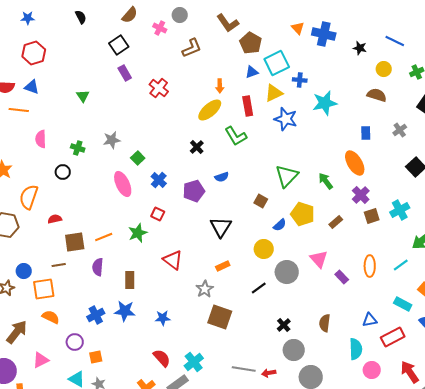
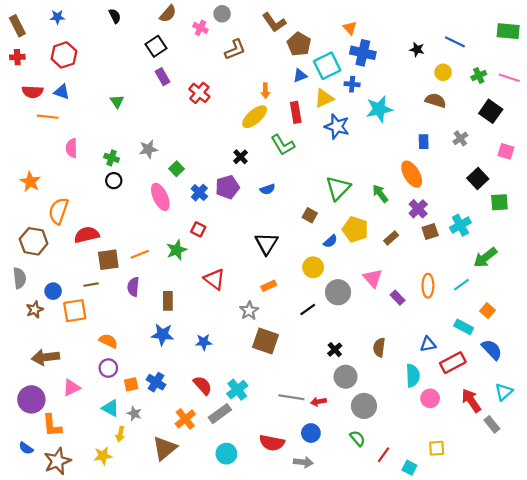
blue cross: (324, 34) -> (363, 53), moved
black circle: (63, 172) -> (114, 181), moved
purple pentagon: (194, 191) -> (227, 187), moved
red semicircle: (55, 219) -> (87, 235), size x1.6
blue cross: (96, 315) -> (156, 382), moved, turned -30
orange semicircle: (51, 317) -> (108, 341), moved
brown arrow: (17, 332) -> (45, 357), turned -135

